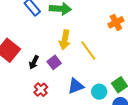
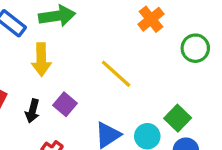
yellow arrow: (65, 40) -> (41, 60), moved

